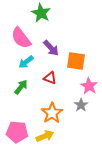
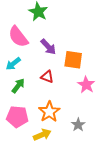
cyan arrow: (26, 62) -> (13, 64), moved
gray star: (81, 105) -> (78, 125), moved
pink pentagon: (17, 132) -> (17, 117), moved

